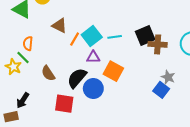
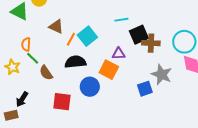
cyan line: (115, 37) -> (121, 20), moved
purple triangle: (93, 57) -> (119, 54), moved
green line: (23, 58) -> (33, 58), moved
gray star: (168, 77) -> (162, 74), size x1.5
black semicircle: (77, 78) -> (75, 62), moved, turned 45
blue square: (161, 90) -> (145, 89), moved, turned 35

